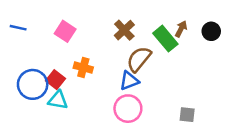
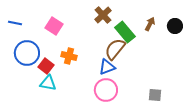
brown cross: (124, 30) -> (103, 15), moved
green rectangle: (165, 39) -> (125, 32), moved
blue circle: (33, 84) -> (27, 53), moved

